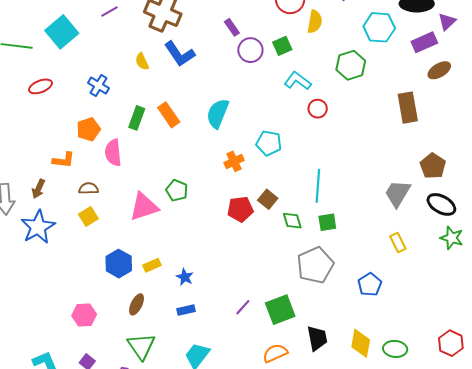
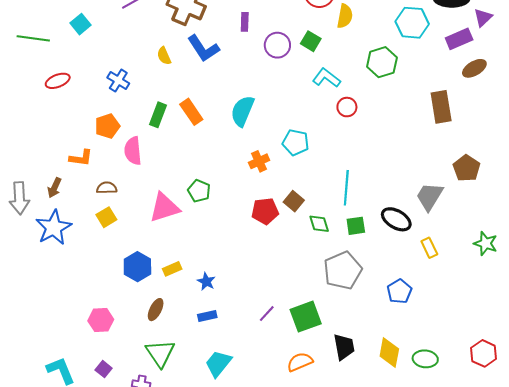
purple rectangle: (232, 27) -> (245, 22), moved, turned 36
cyan square: (62, 32) -> (81, 24), size x0.6
green square: (282, 46) -> (311, 41), turned -36
black ellipse: (441, 204) -> (396, 219), moved

